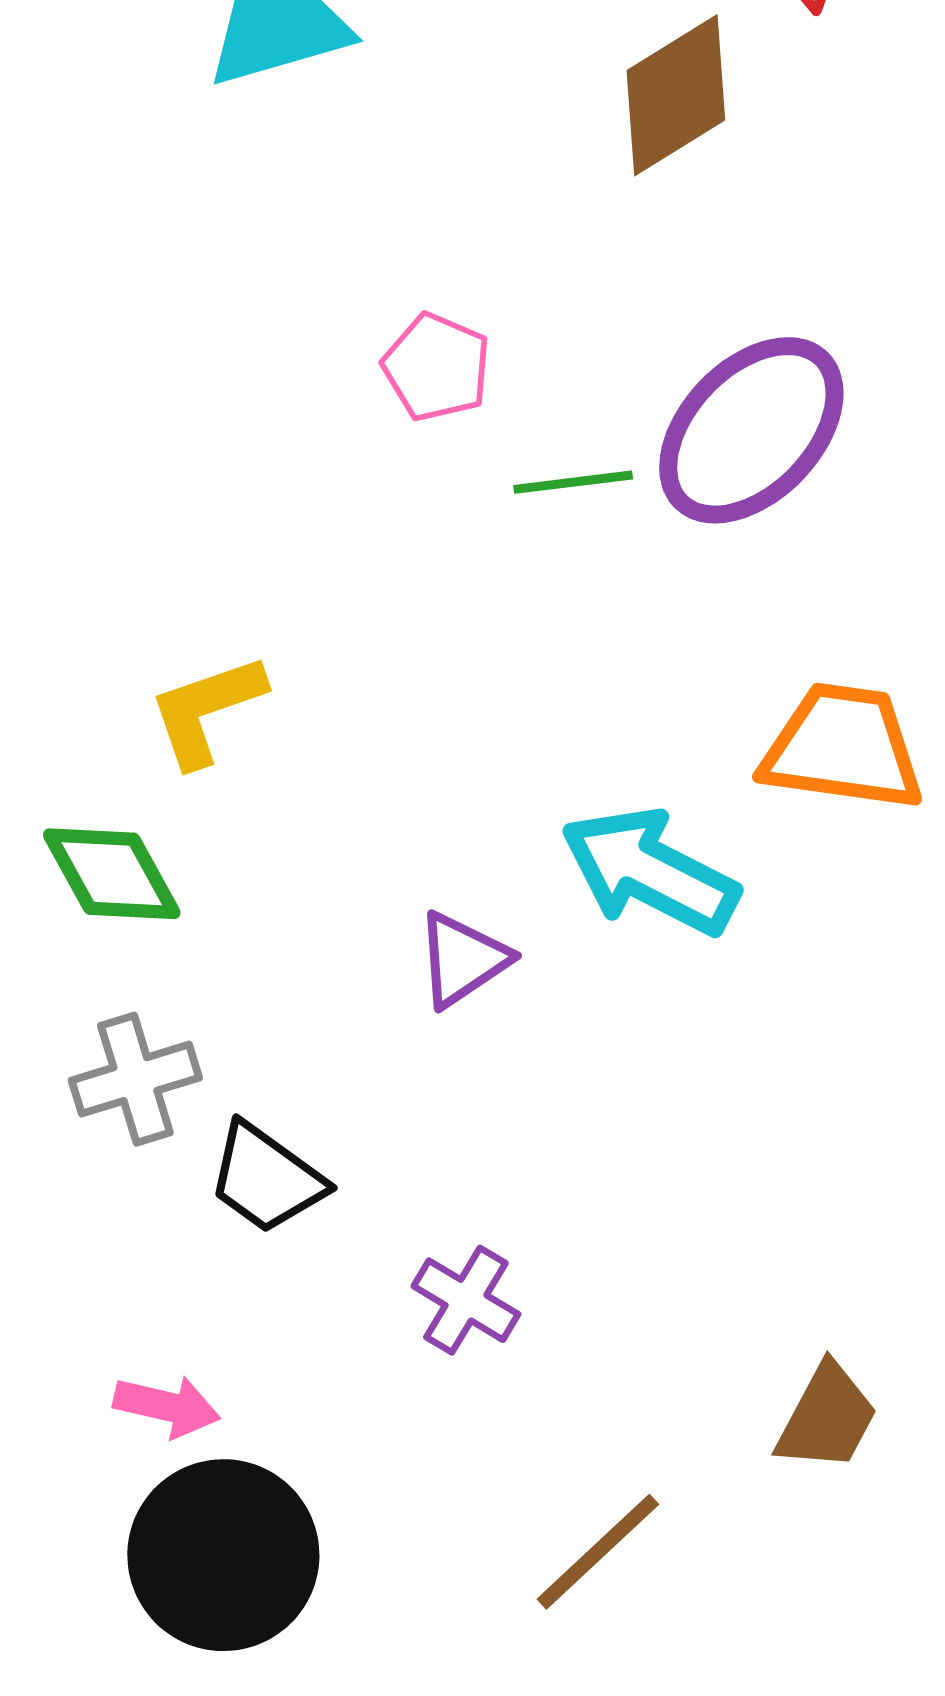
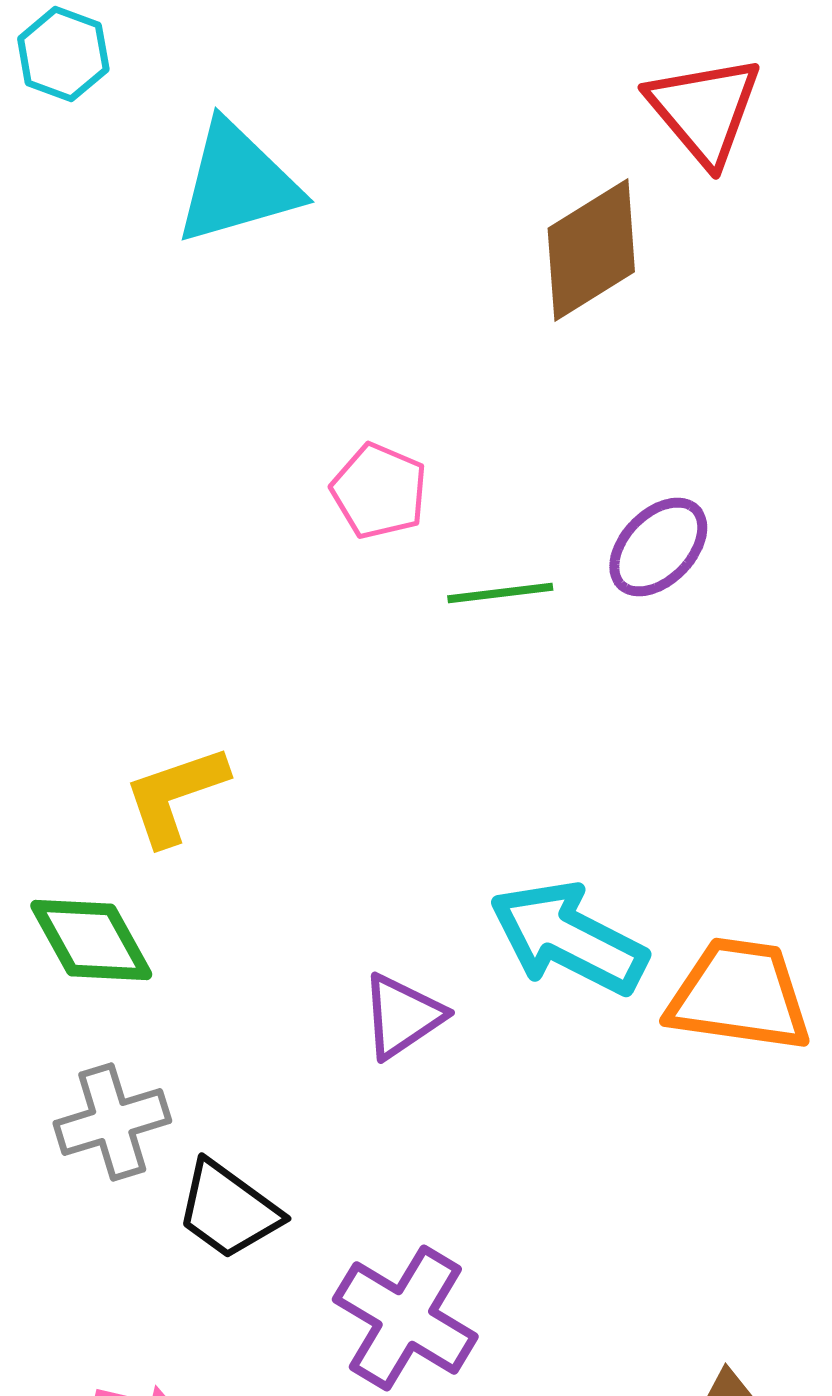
purple ellipse: (751, 430) -> (658, 547), size x0.6
orange trapezoid: (843, 747) -> (739, 995), moved
purple cross: (466, 1300) -> (405, 1318), size x1.5

